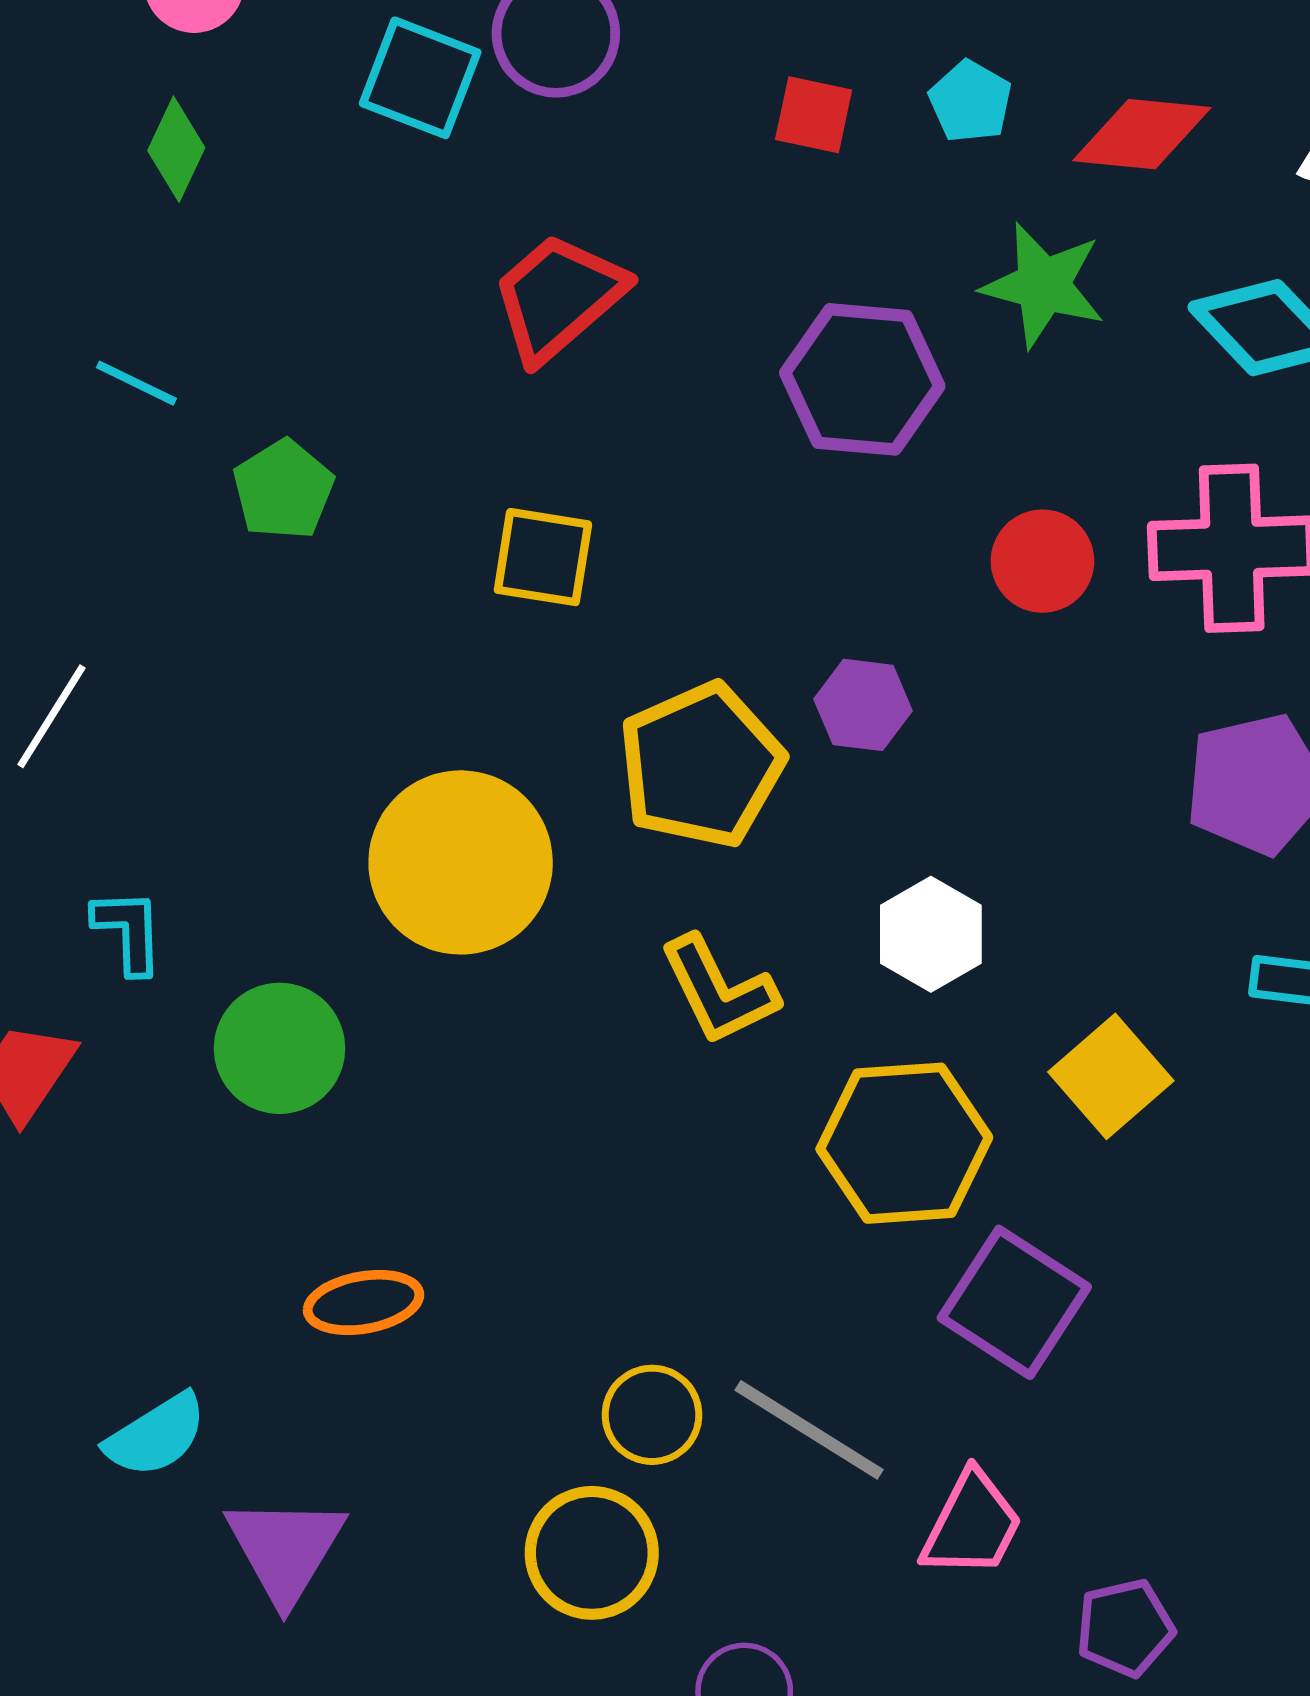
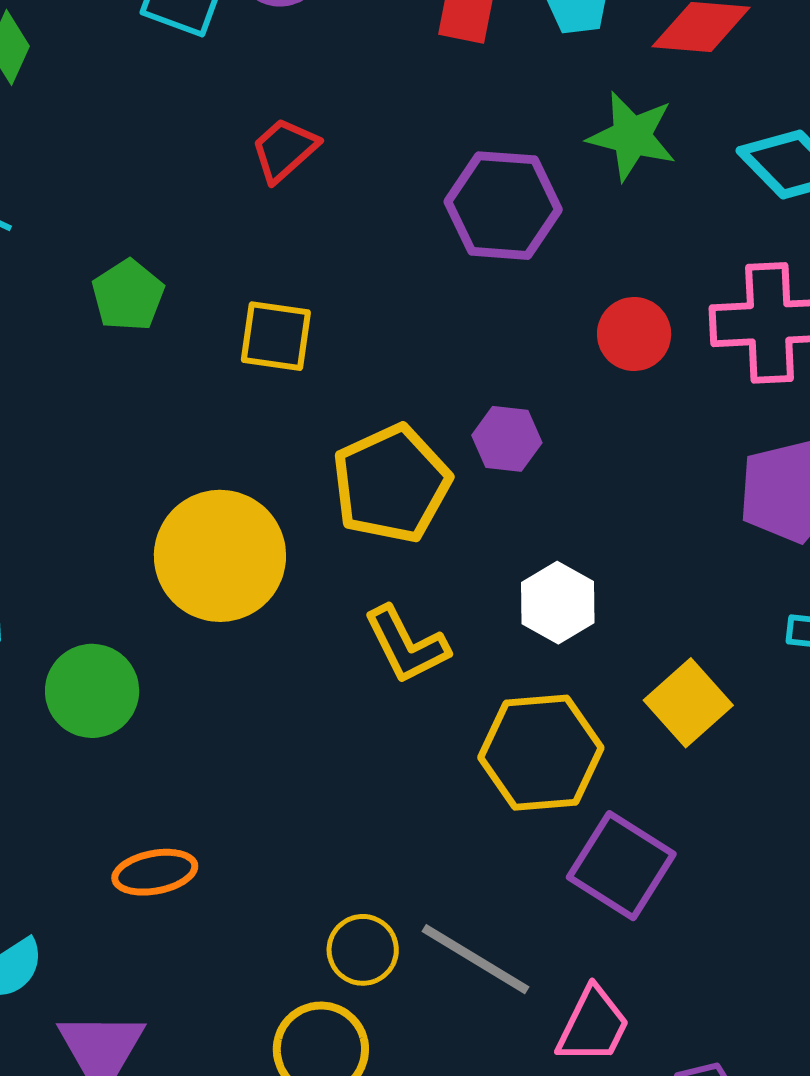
red trapezoid: (558, 297) -> (284, 150), size x0.7
green pentagon: (283, 490) -> (128, 295), moved

